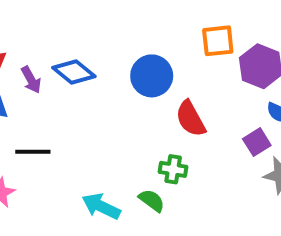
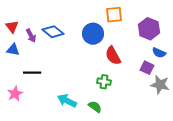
orange square: (218, 41) -> (114, 15), moved
purple square: (257, 142) -> (147, 68), turned -32
green semicircle: (152, 200) -> (95, 107), moved

